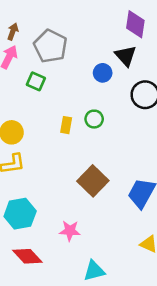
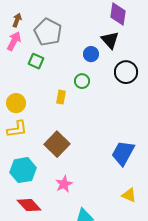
green circle: (94, 119) -> (82, 81), moved
brown square: (93, 181) -> (57, 144), moved
pink star: (70, 231) -> (64, 184), turned -30

